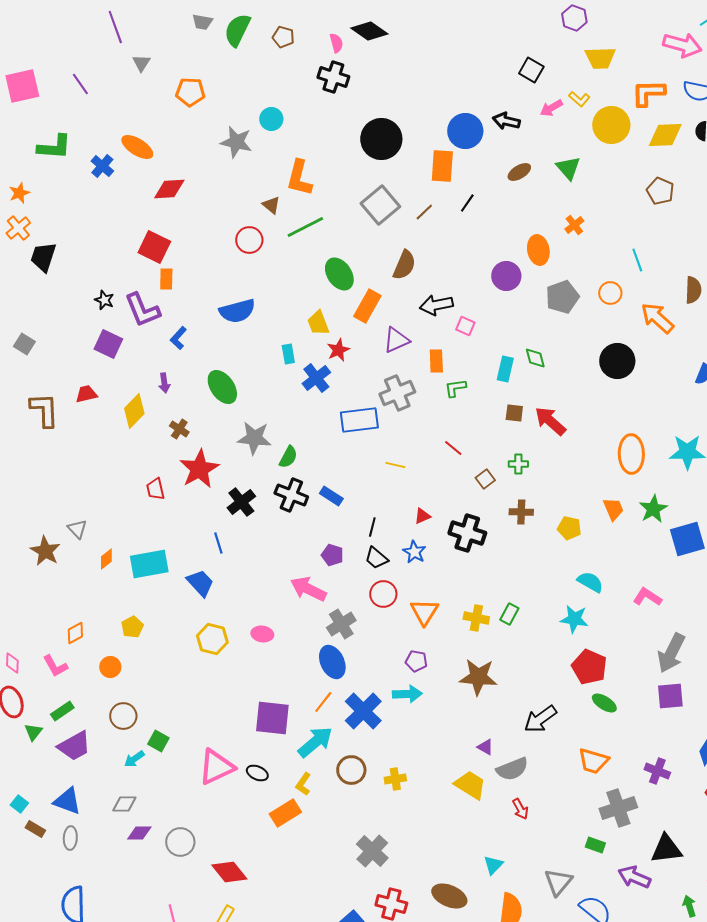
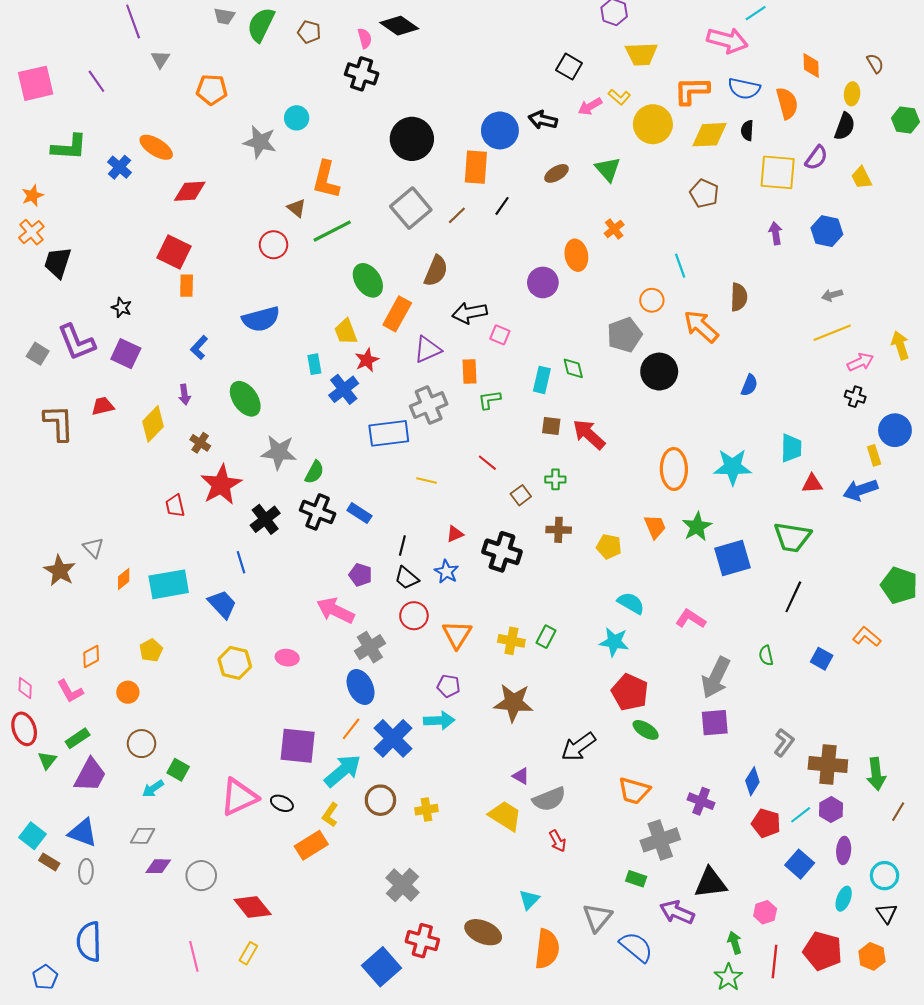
gray pentagon: (562, 297) -> (625, 335), moved
purple L-shape: (142, 310) -> (77, 342), moved
purple trapezoid: (74, 746) -> (90, 775), turned -33
cyan square: (19, 804) -> (32, 836), size x1.4

